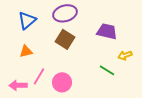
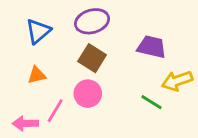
yellow arrow: (125, 55) -> (177, 81), size x1.5
pink circle: (62, 82) -> (88, 94), moved

